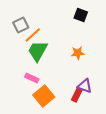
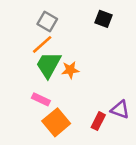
gray square: (21, 25) -> (47, 21), moved, turned -35
orange star: (78, 53) -> (70, 70), moved
purple triangle: (85, 86) -> (120, 110), moved

